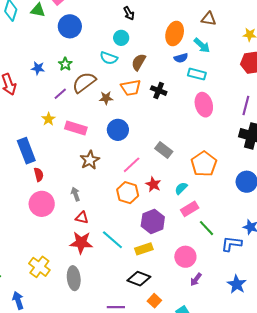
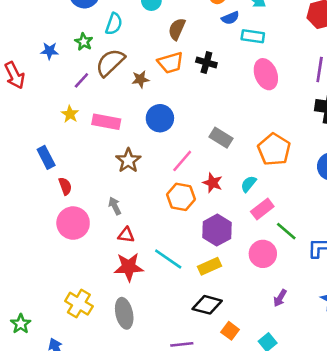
cyan semicircle: (109, 58) -> (114, 24), moved, turned -84
blue rectangle: (26, 151) -> (46, 157), size x0.7
pink circle: (185, 257) -> (263, 254), moved

